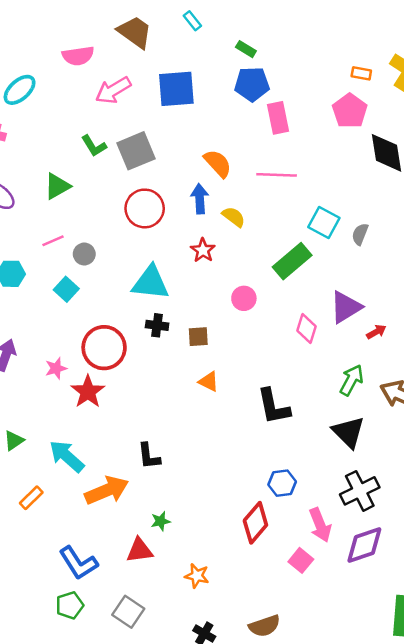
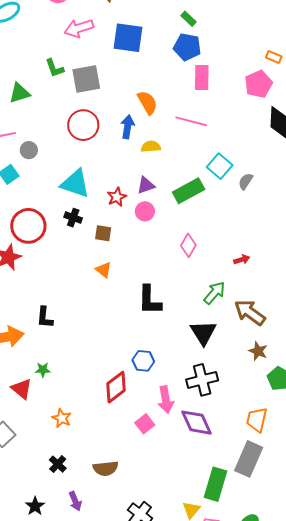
yellow semicircle: (234, 217) -> (151, 147), turned -54
red star: (203, 250) -> (117, 197), moved
purple triangle: (346, 307) -> (146, 185), moved, size x0.7
purple diamond: (364, 545) -> (197, 423), turned 72
red triangle: (140, 550) -> (22, 389), turned 35

